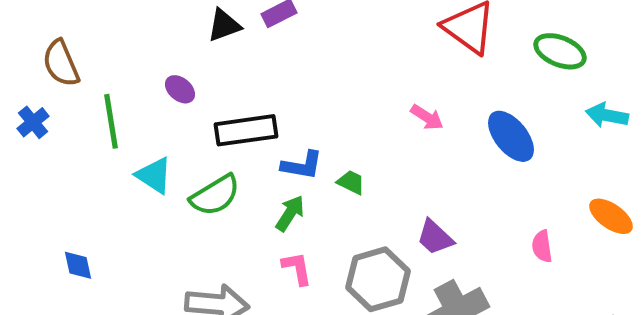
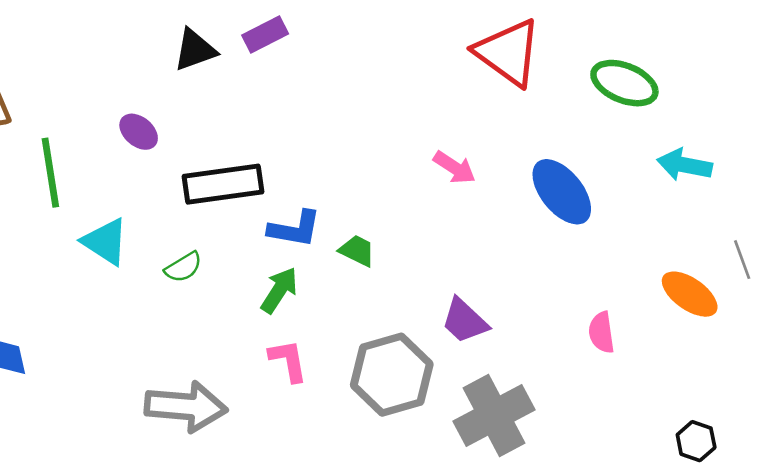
green semicircle: (215, 195) -> (183, 267), size x0.6

